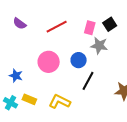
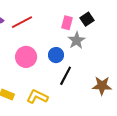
red line: (57, 27) -> (22, 22), moved
gray star: (99, 46) -> (77, 40), turned 30

